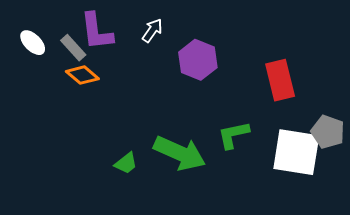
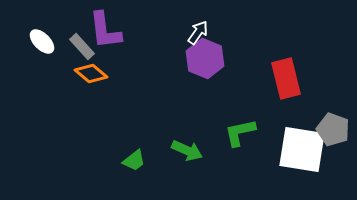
white arrow: (152, 30) -> (198, 32), moved
green arrow: (180, 153) -> (187, 150), size x0.6

